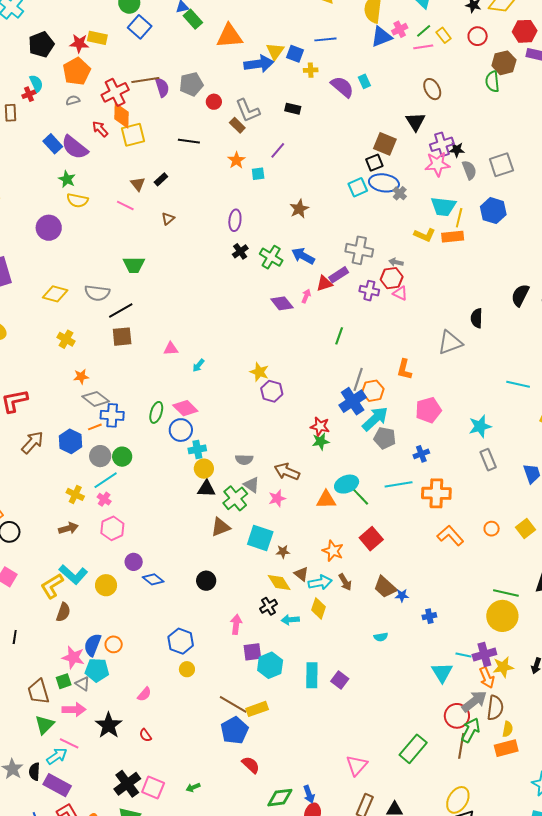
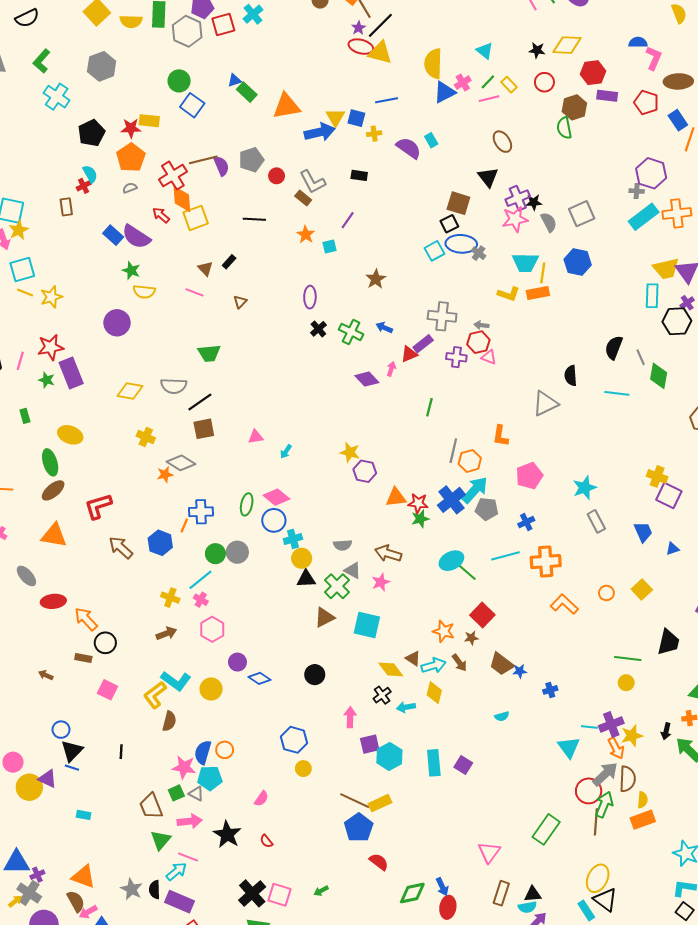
blue arrow: (303, 256) -> (384, 328), size x0.7
cyan line: (518, 384) -> (617, 393), moved
gray diamond: (96, 399) -> (181, 463), moved
blue cross: (353, 401) -> (451, 500), moved
orange line: (95, 427) -> (184, 525), turned -40
brown arrow: (32, 442) -> (121, 548), turned -85
gray circle: (100, 456) -> (237, 552), moved
orange triangle: (326, 500) -> (396, 497), moved
brown star: (283, 552) -> (471, 638), moved
yellow circle: (502, 616) -> (626, 683), size x0.5

